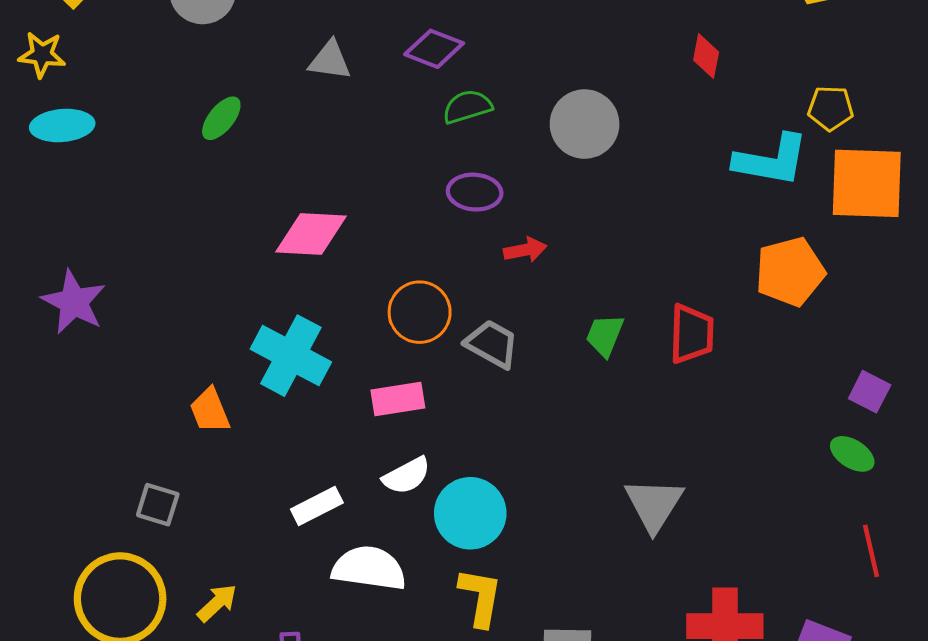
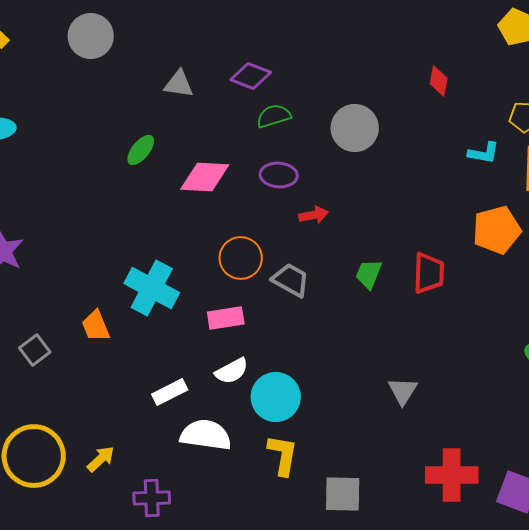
green ellipse: (221, 118) -> (141, 150), moved
cyan L-shape: (771, 160) -> (484, 153), size x0.6
pink diamond: (311, 234) -> (205, 177), moved
gray square: (158, 505) -> (35, 350), moved, turned 36
gray triangle: (654, 505) -> (403, 391), size x0.7

